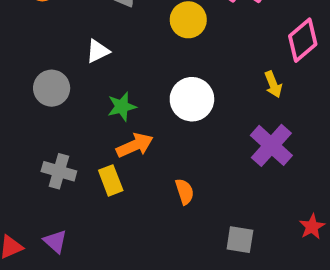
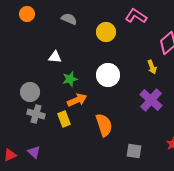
white triangle: (98, 51) -> (55, 57), moved, turned 32
gray circle: (52, 88) -> (30, 92), moved
orange semicircle: (185, 192) -> (104, 125), size x1.6

